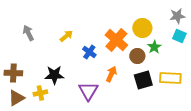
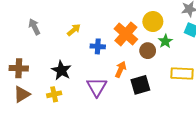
blue cross: (89, 52) -> (98, 46), turned -32
black star: (54, 75) -> (61, 70), turned 30
black square: (143, 80) -> (140, 85), moved
yellow cross: (40, 93) -> (54, 94), moved

